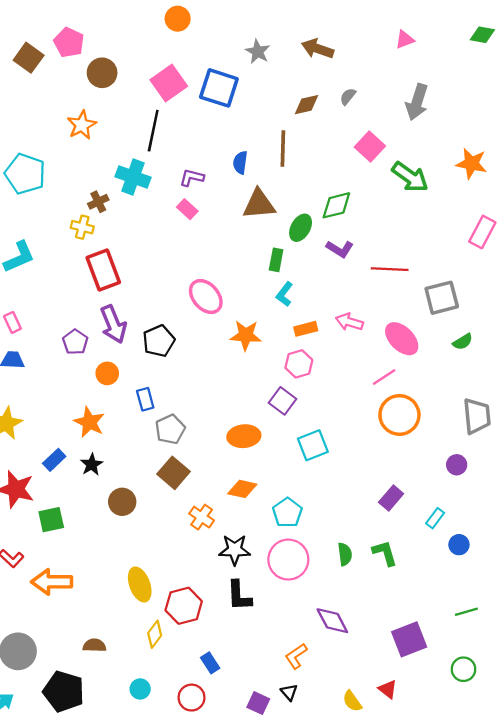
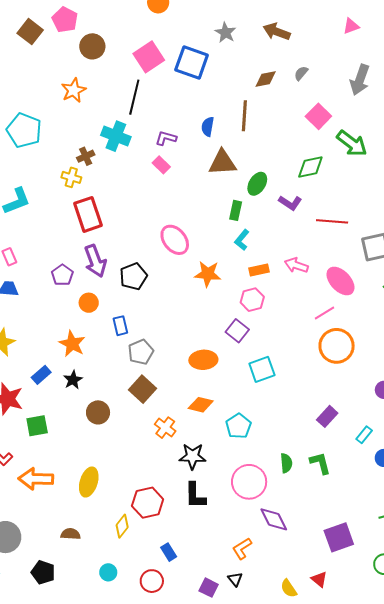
green diamond: (336, 205) -> (310, 167), moved
pink circle: (288, 560) -> (249, 482), moved
yellow ellipse: (140, 584) -> (89, 482), moved, turned 36
black pentagon: (64, 691) -> (43, 572), size x0.7

